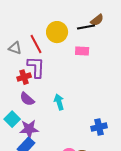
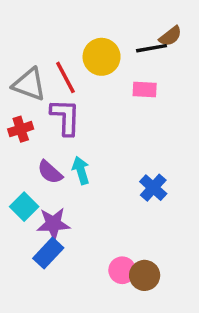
gray triangle: (15, 48) -> (29, 84), size x1.5
red cross: (24, 77) -> (21, 129), moved
cyan arrow: (59, 102) -> (81, 170), moved
blue cross: (99, 127) -> (153, 188), moved, turned -35

